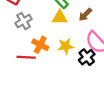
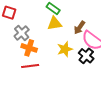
brown arrow: (85, 15) -> (79, 28), moved
orange cross: (40, 45) -> (29, 48), moved

